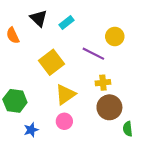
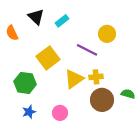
yellow triangle: (65, 94) -> (74, 79), moved
green hexagon: (15, 101) -> (25, 83), moved
green semicircle: (128, 129) -> (128, 94), moved, turned 112
blue star: (31, 130) -> (29, 112), moved

